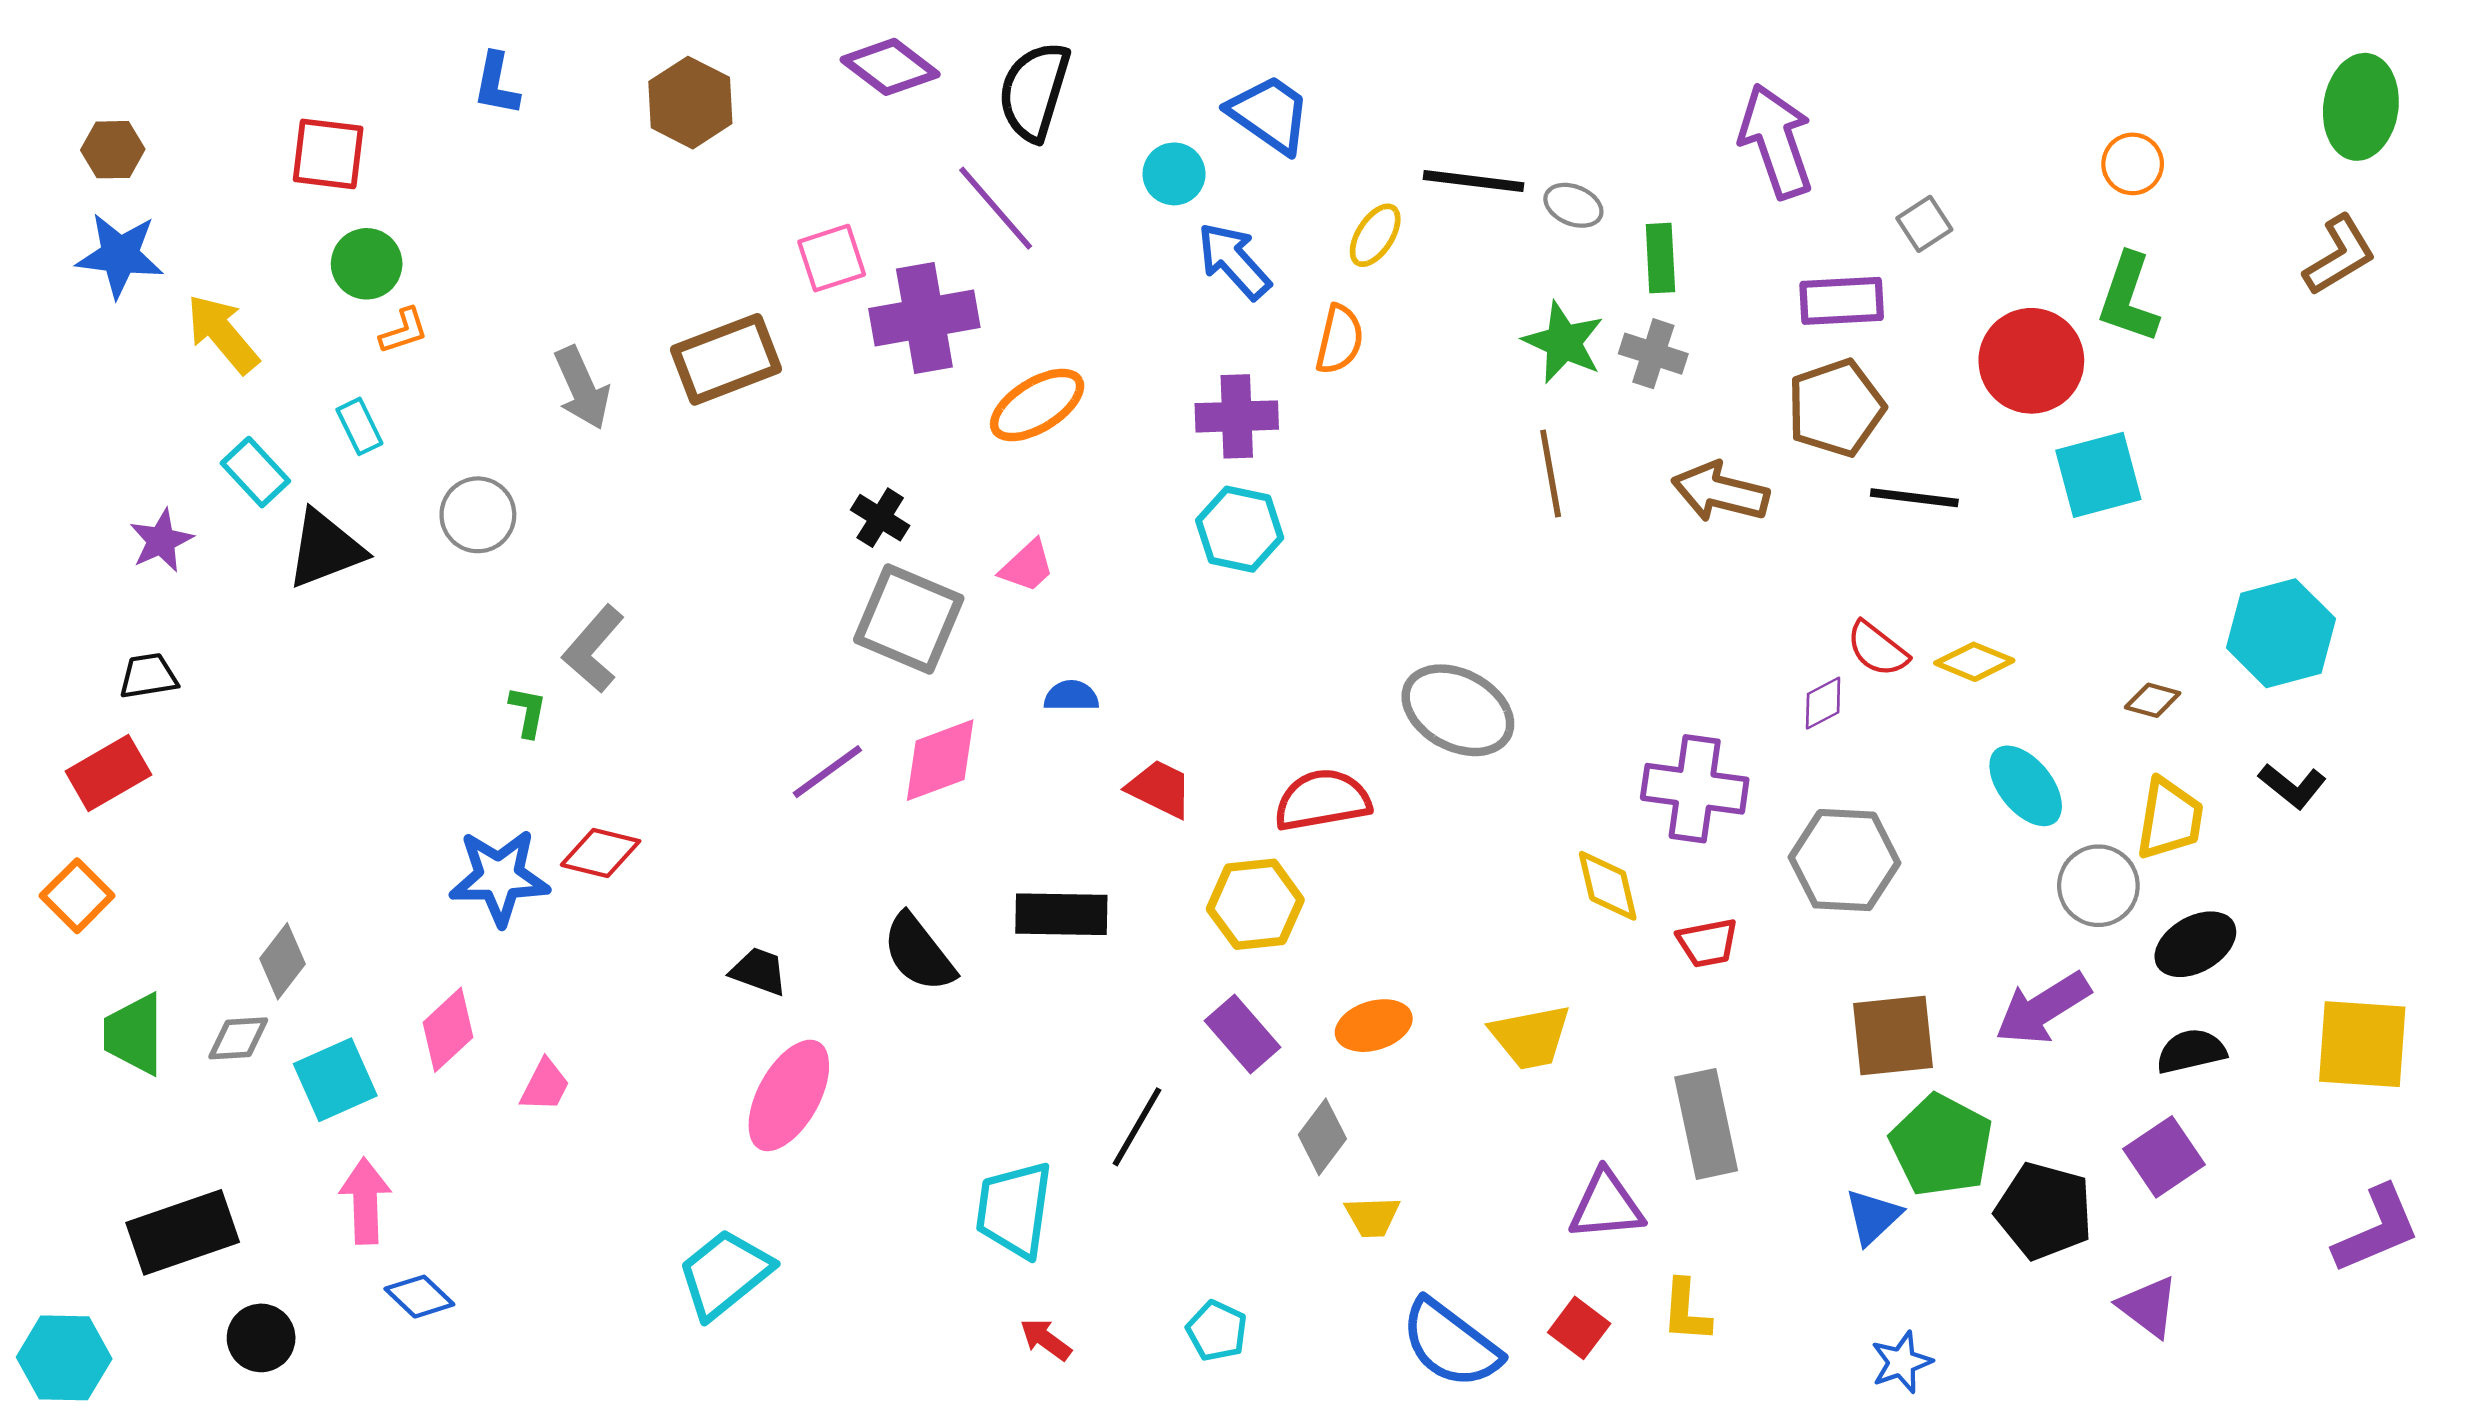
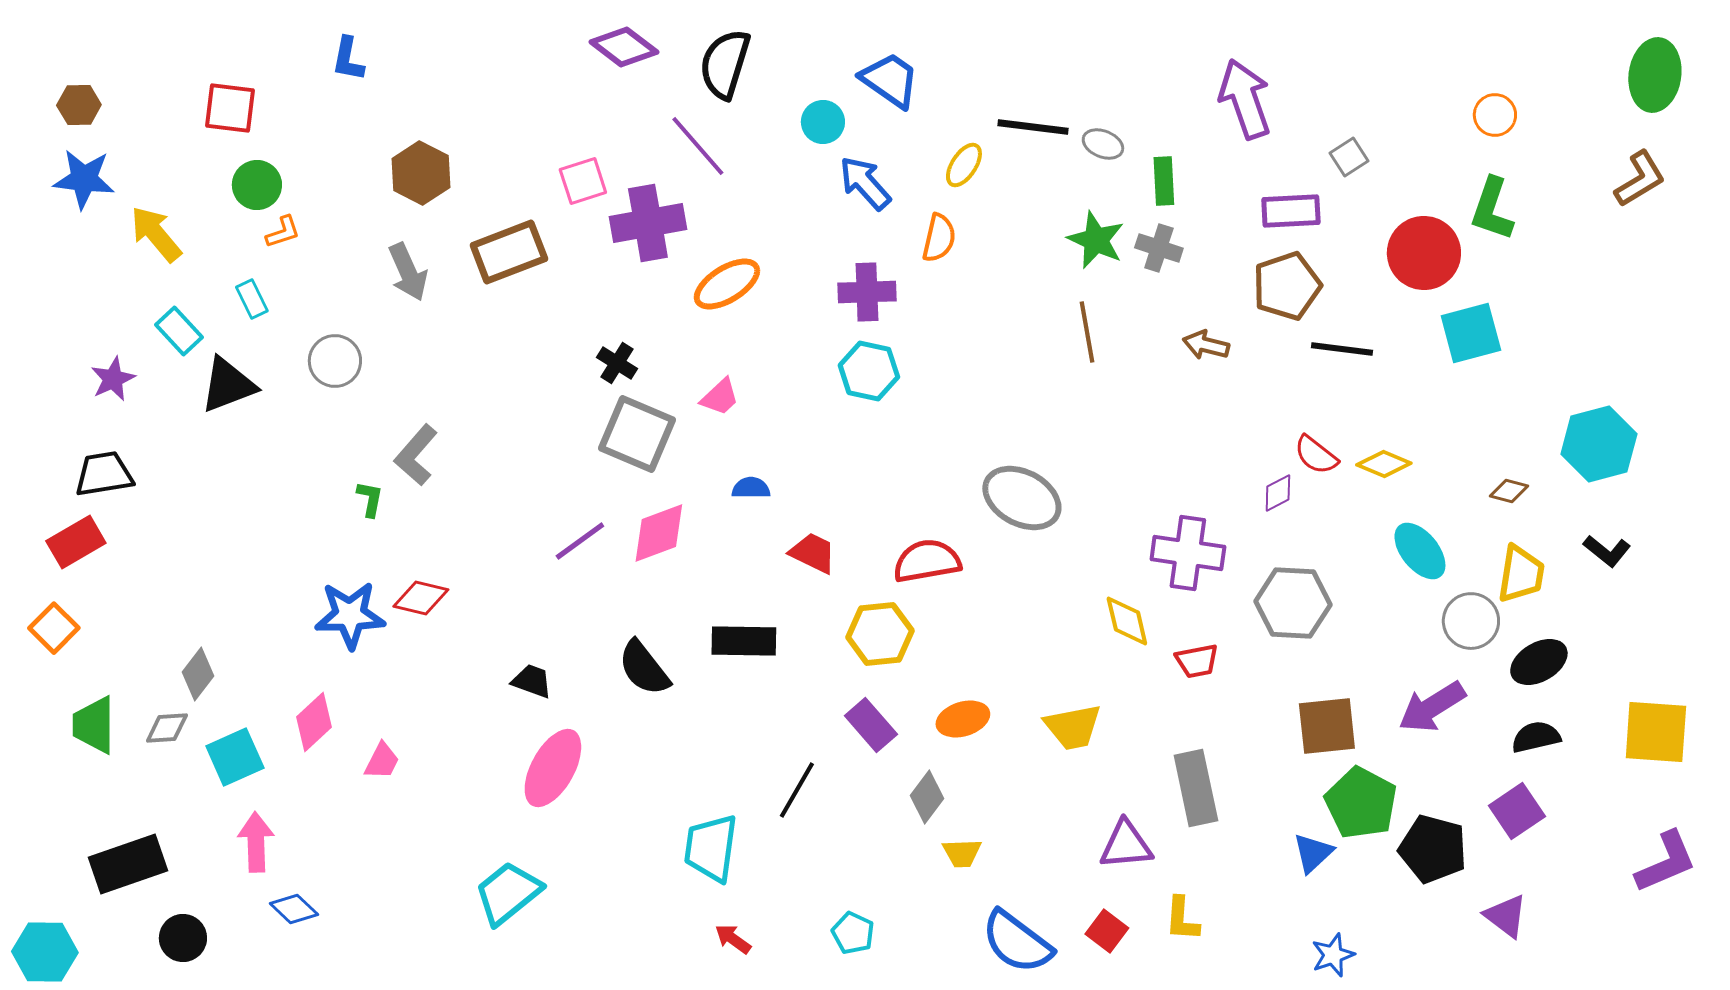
brown hexagon: (690, 103) -> (421, 173), moved
brown arrow: (1720, 492) -> (1206, 345), size x0.7
black trapezoid: (148, 676) -> (104, 474), size x1.4

